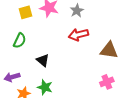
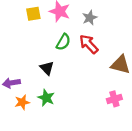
red arrow: (78, 35) -> (89, 44), turned 54
green semicircle: (20, 41) -> (63, 42), moved

